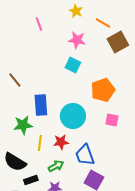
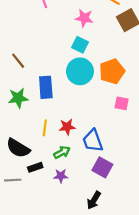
cyan circle: (73, 116) -> (80, 71), moved
green star: (23, 125) -> (18, 98), moved

